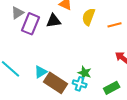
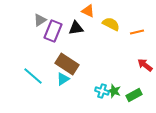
yellow semicircle: (89, 17) -> (111, 24), turned 96
green star: (85, 73) -> (114, 91), moved
brown rectangle: (56, 83) -> (67, 64), moved

